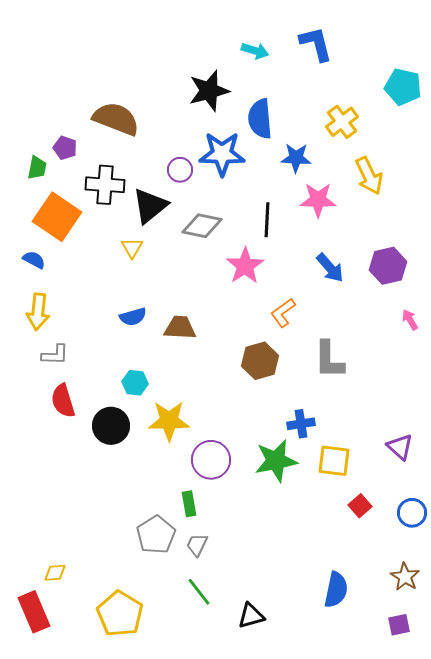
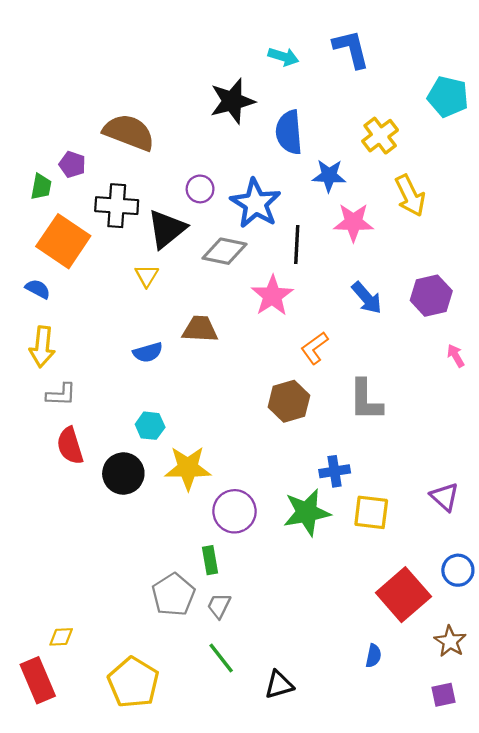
blue star: (222, 154) -> (256, 203), moved, turned 30
brown trapezoid: (180, 328) -> (200, 329), moved
red square: (360, 506) -> (403, 595), moved, size x2.0
blue semicircle: (336, 590) -> (373, 656), size x0.6

